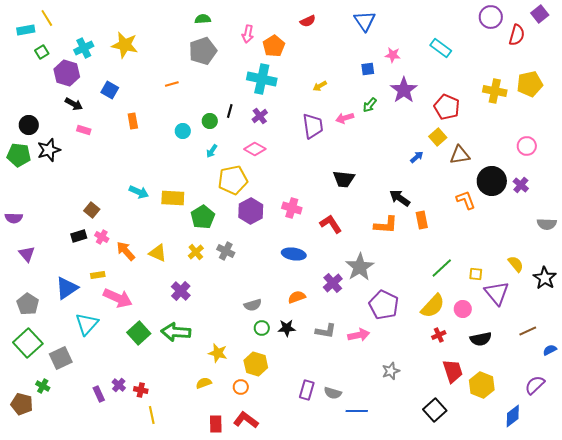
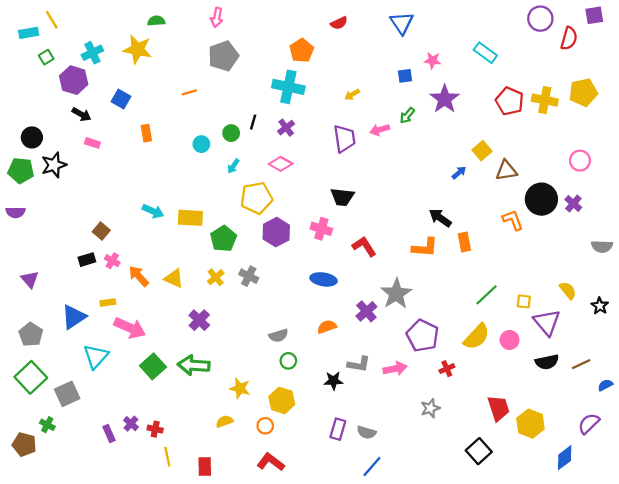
purple square: (540, 14) -> (594, 15), turned 30
green semicircle: (203, 19) -> (156, 21), moved
pink arrow: (248, 34) -> (217, 17), moved
red pentagon: (447, 107) -> (510, 101), moved
black trapezoid: (344, 179) -> (342, 197), moved
purple semicircle: (14, 218) -> (15, 212), moved
black star: (545, 278) -> (600, 306), size x0.7
black star: (287, 328) -> (333, 381), moved
red cross: (439, 335) -> (447, 369), moved
black semicircle: (481, 339) -> (547, 362), moved
blue line: (357, 411) -> (372, 467), moved, turned -50
red rectangle: (216, 424) -> (205, 467), moved

